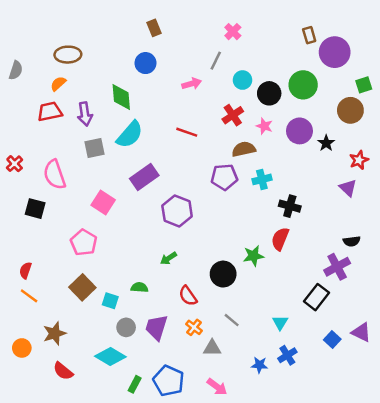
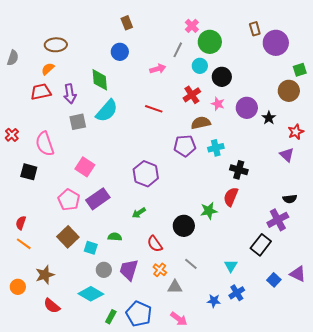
green circle: (303, 85) -> (210, 42), moved
purple rectangle: (144, 177) -> (98, 199), moved

